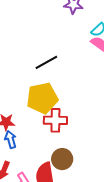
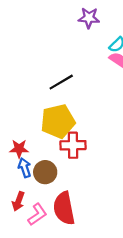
brown circle: (62, 159) -> (45, 172), moved

